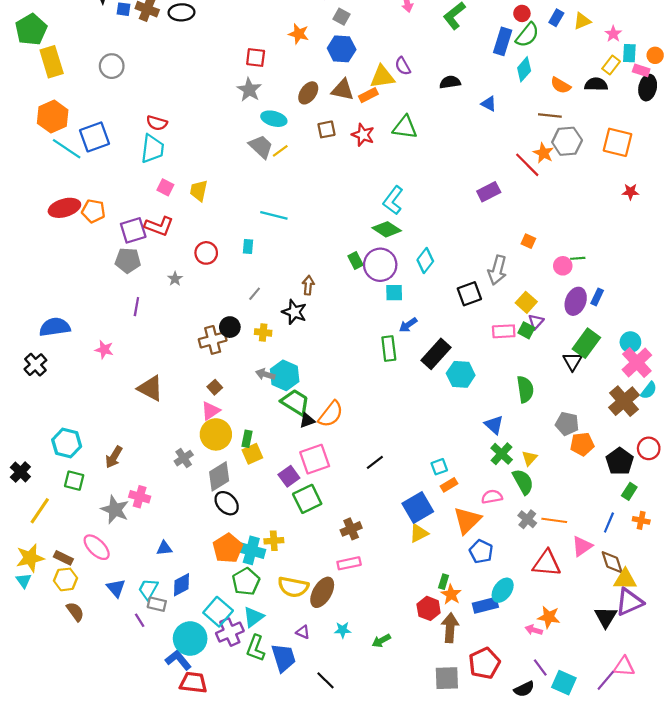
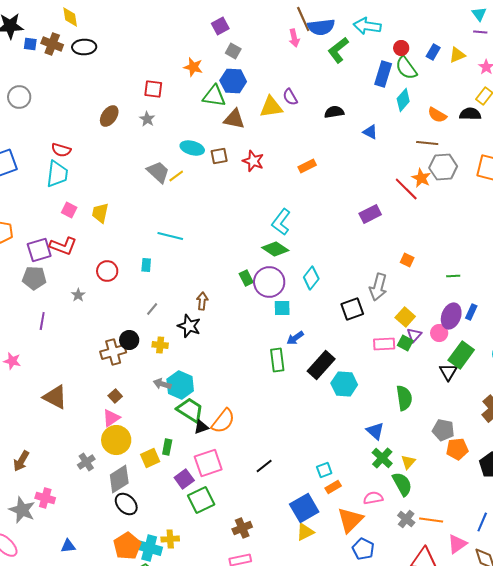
green semicircle: (527, 35) -> (406, 68), turned 105
gray star: (249, 90) -> (147, 119), size x0.7
brown ellipse: (308, 93) -> (109, 116), moved
orange rectangle: (368, 95) -> (307, 166), moved
cyan ellipse: (274, 119) -> (192, 148), moved
green triangle: (405, 127) -> (214, 96), moved
pink circle: (563, 266) -> (439, 333), moved
green rectangle: (247, 439) -> (167, 447), moved

